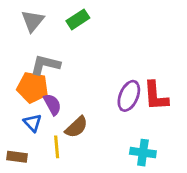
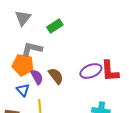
green rectangle: (78, 19) -> (55, 26), moved
purple ellipse: (129, 96) -> (91, 71), turned 45
brown semicircle: (76, 127) -> (56, 76), moved, turned -84

